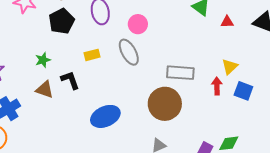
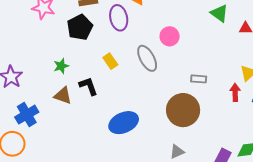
pink circle: (138, 24) -> (170, 36), moved
yellow rectangle: (92, 55) -> (110, 61), turned 70
gray rectangle: (180, 73) -> (199, 79), size x0.6

